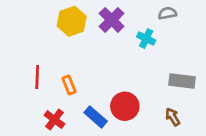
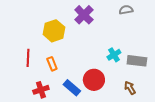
yellow hexagon: (72, 21) -> (54, 31), moved
cyan cross: (146, 39) -> (114, 55), moved, turned 32
red cross: (54, 120) -> (41, 90), turned 35

